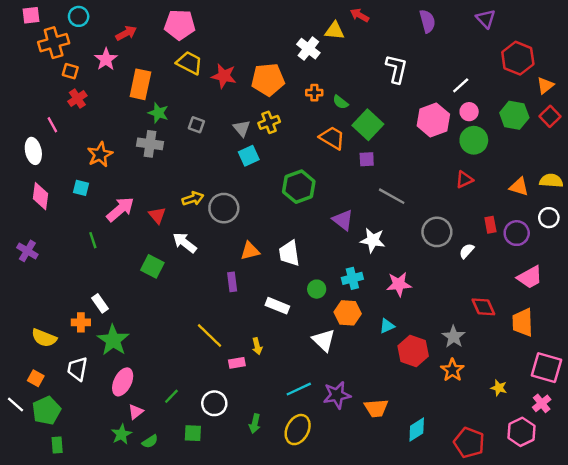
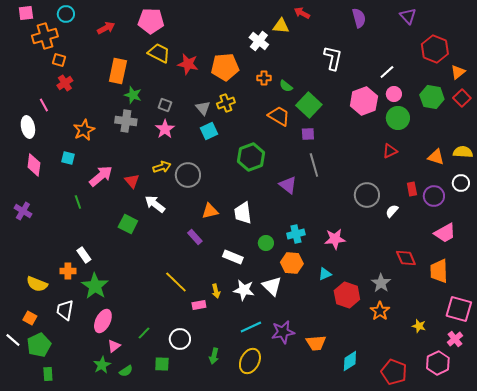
pink star: (106, 59) -> (165, 129), moved
gray line: (392, 196) -> (314, 165), moved, turned 45
white star: (373, 240) -> (244, 290), moved
purple rectangle: (232, 282) -> (195, 237), turned -35

